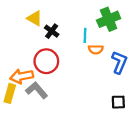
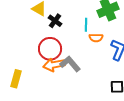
orange arrow: (22, 76) -> (54, 65), moved
gray L-shape: (37, 90) -> (70, 64), moved

